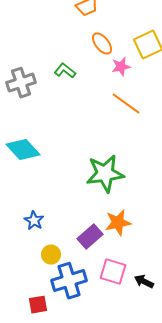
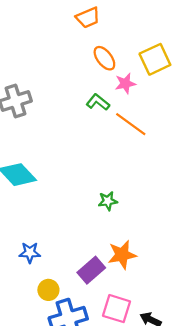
green L-shape: (65, 71) -> (98, 102), moved
green star: (105, 174) -> (108, 201), size x0.5
blue star: (34, 221) -> (30, 253), turned -30

